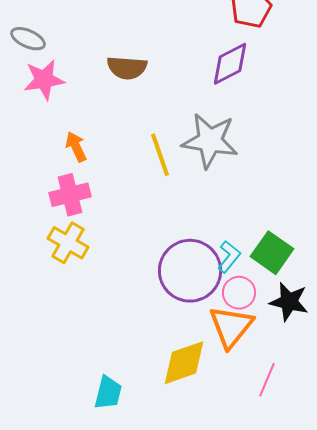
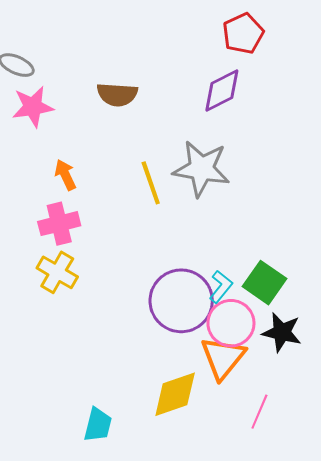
pink circle: (239, 293) -> (231, 323), size x1.4

